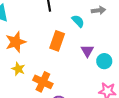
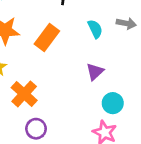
orange rectangle: (57, 41) -> (47, 38), moved
cyan circle: (104, 61) -> (113, 103), moved

